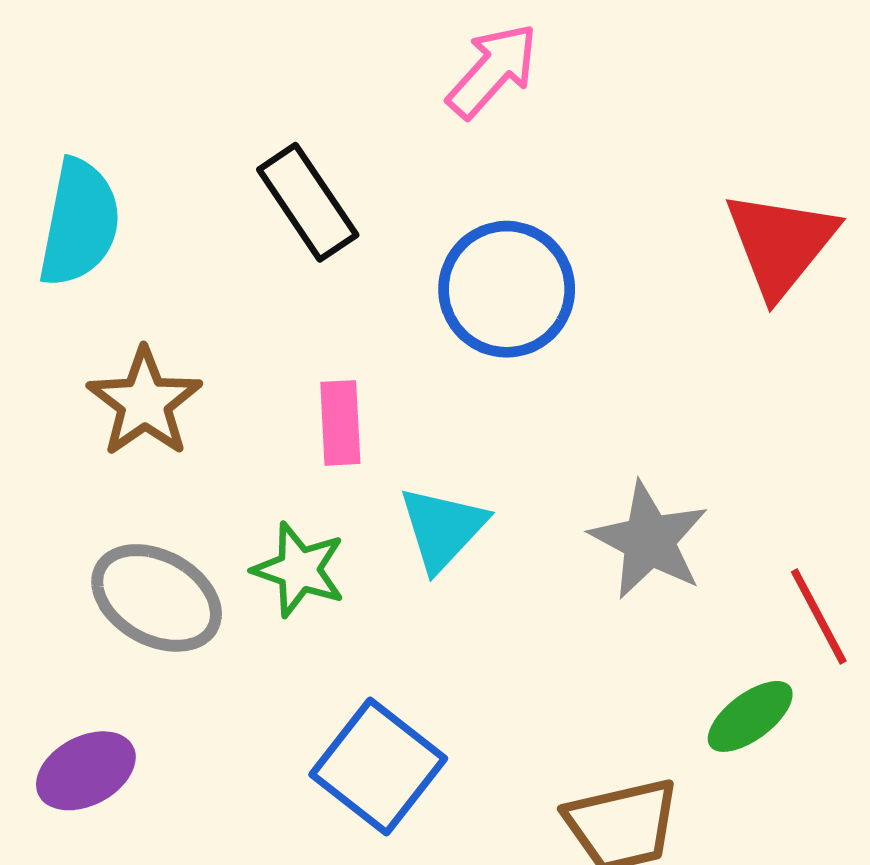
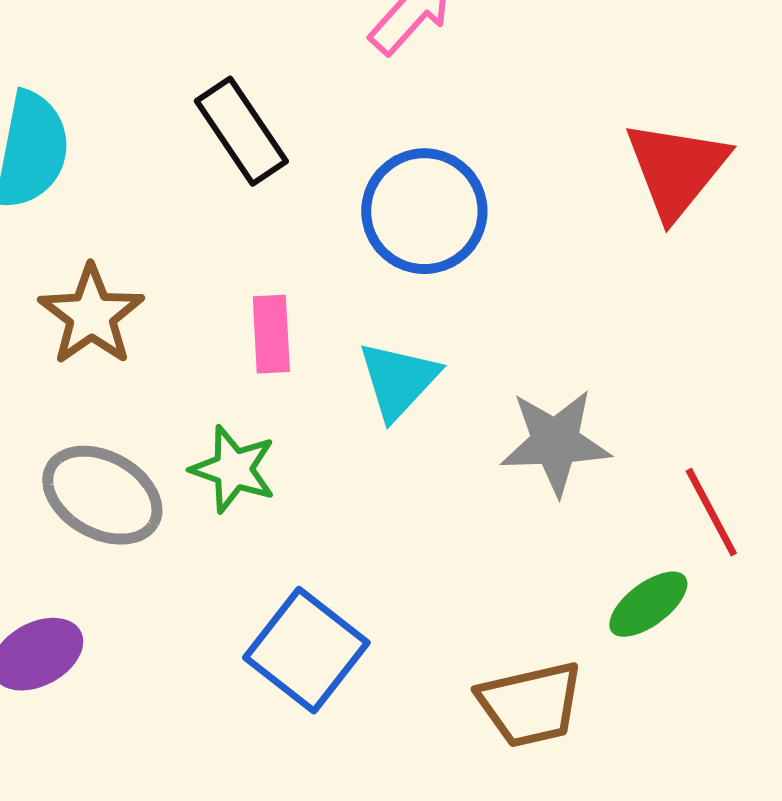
cyan triangle: (442, 528) -> (398, 380), moved
gray star: (649, 540) -> (555, 442), turned -30

